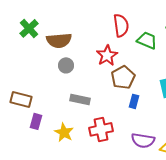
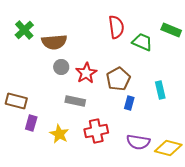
red star: (107, 55) -> (86, 73), moved

